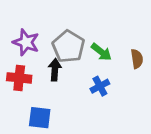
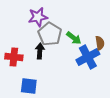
purple star: (26, 42) -> (38, 17), moved, turned -30
blue cross: (100, 86) -> (88, 57), moved, size x1.6

